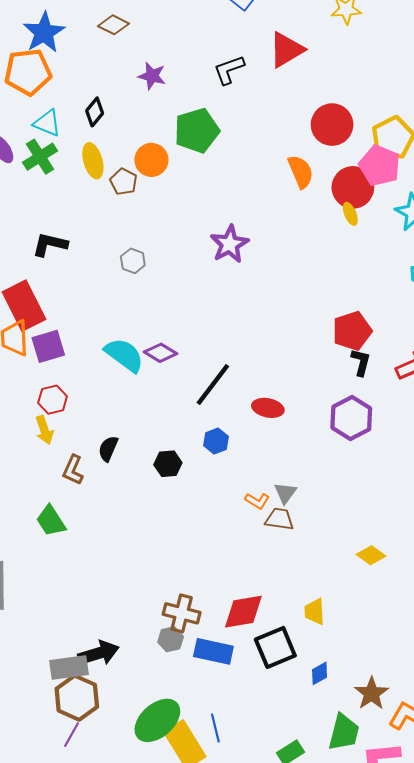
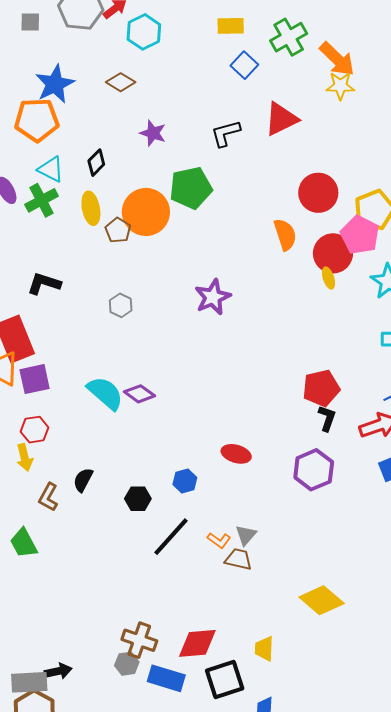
orange circle: (151, 160) -> (146, 212), size x1.5
black line: (213, 385) -> (171, 537), moved
yellow diamond: (371, 555) -> (322, 600), size x1.6
black arrow: (99, 653) -> (58, 671), size x0.7

